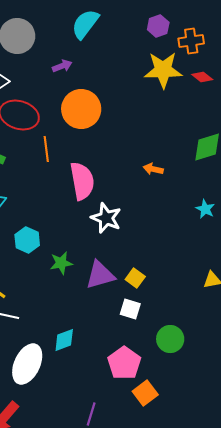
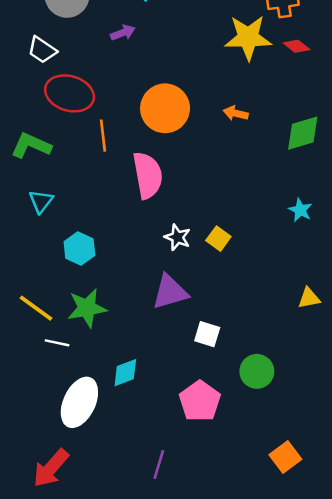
orange circle: (81, 109) -> (165, 108), moved
orange arrow: (153, 169) -> (236, 113), moved
white star: (106, 218) -> (177, 237), moved, size x0.7
green star: (61, 263) -> (87, 308), moved, size x1.4
yellow square: (135, 278) -> (218, 239), moved
orange square: (145, 393) -> (285, 457), moved

